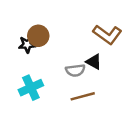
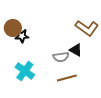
brown circle: (38, 36) -> (13, 28), moved
cyan cross: (31, 88) -> (25, 71), turned -30

